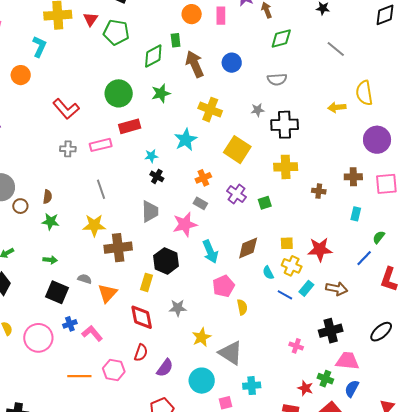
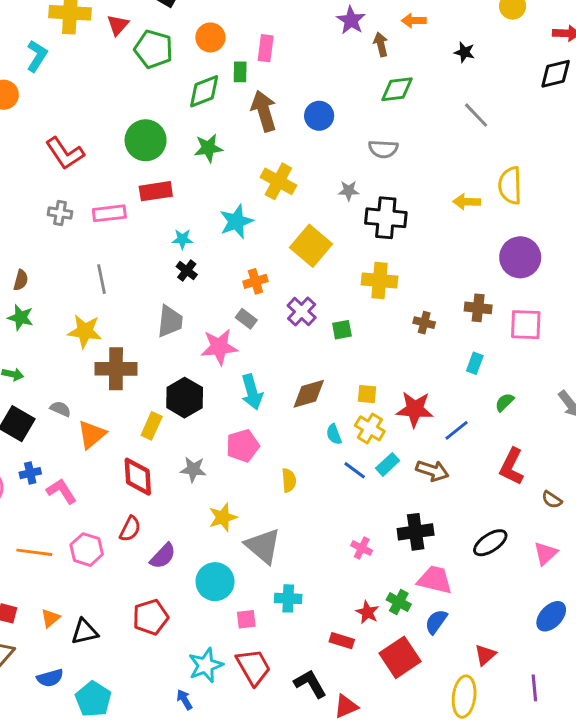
orange circle: (192, 14) -> (210, 37), moved
pink rectangle: (221, 16) -> (266, 48), moved
blue line: (364, 258) -> (456, 430), moved
pink pentagon: (224, 286) -> (243, 446), moved

